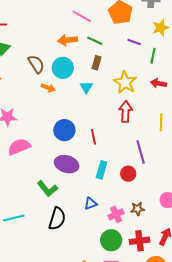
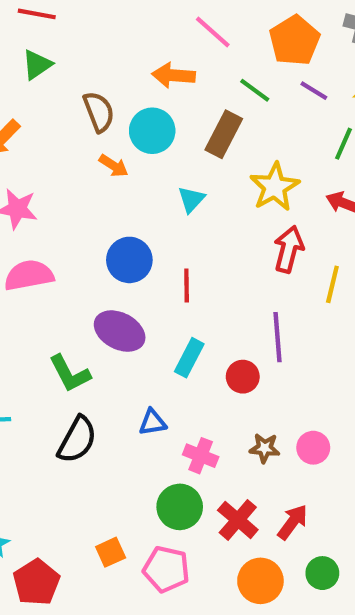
green line: (95, 41) -> (255, 90), moved
purple line: (134, 42) -> (314, 91), moved
brown rectangle: (96, 63) -> (224, 134), size x1.5
cyan triangle: (86, 87) -> (191, 199), moved
red arrow: (126, 112) -> (289, 249), moved
brown star: (138, 209) -> (265, 448), moved
pink cross: (116, 214) -> (201, 456), turned 35
red cross: (139, 241) -> (238, 520), turned 36

